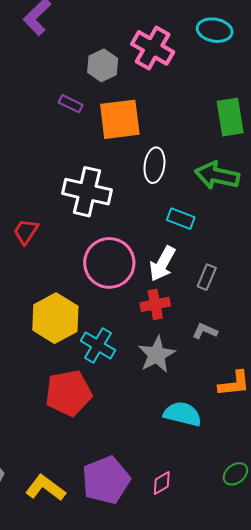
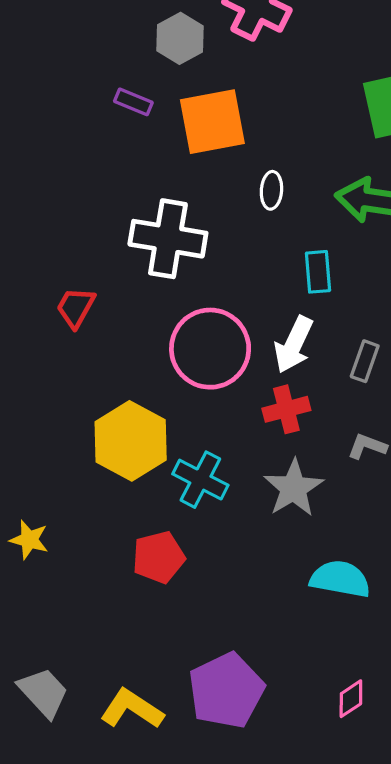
white ellipse: (154, 165) -> (271, 190), size x0.7
cyan rectangle: (181, 219) -> (318, 272), turned 68
red pentagon: (68, 393) -> (159, 557), size x0.7
pink diamond: (162, 483) -> (351, 699), moved

